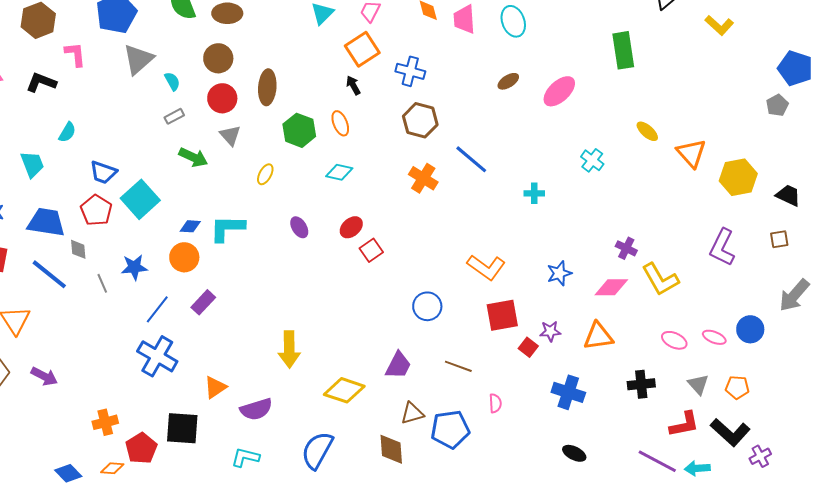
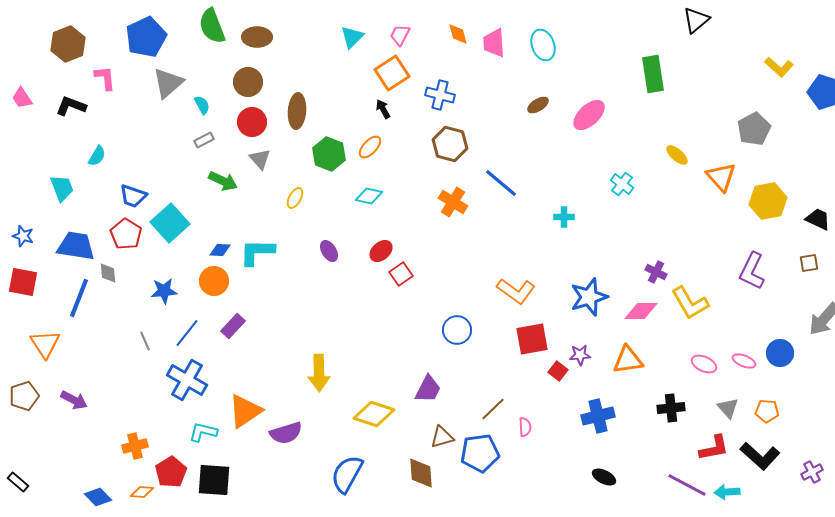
yellow L-shape: (719, 25) -> (779, 67), moved
gray pentagon: (777, 105) -> (754, 129), moved, size x1.5
orange ellipse: (340, 123) -> (370, 147), turned 65
blue star: (559, 273) -> (589, 297), size x1.5
blue line: (49, 274) -> (79, 298), turned 72
gray line: (102, 283) -> (145, 341), moved
brown line: (458, 366) -> (493, 409), moved, turned -64
orange triangle: (215, 387) -> (245, 411), size x1.5
blue cross: (568, 392) -> (598, 416), turned -32
black square: (182, 428) -> (214, 480), moved
purple cross: (760, 456) -> (812, 472), moved
cyan L-shape: (245, 457) -> (203, 432), moved

